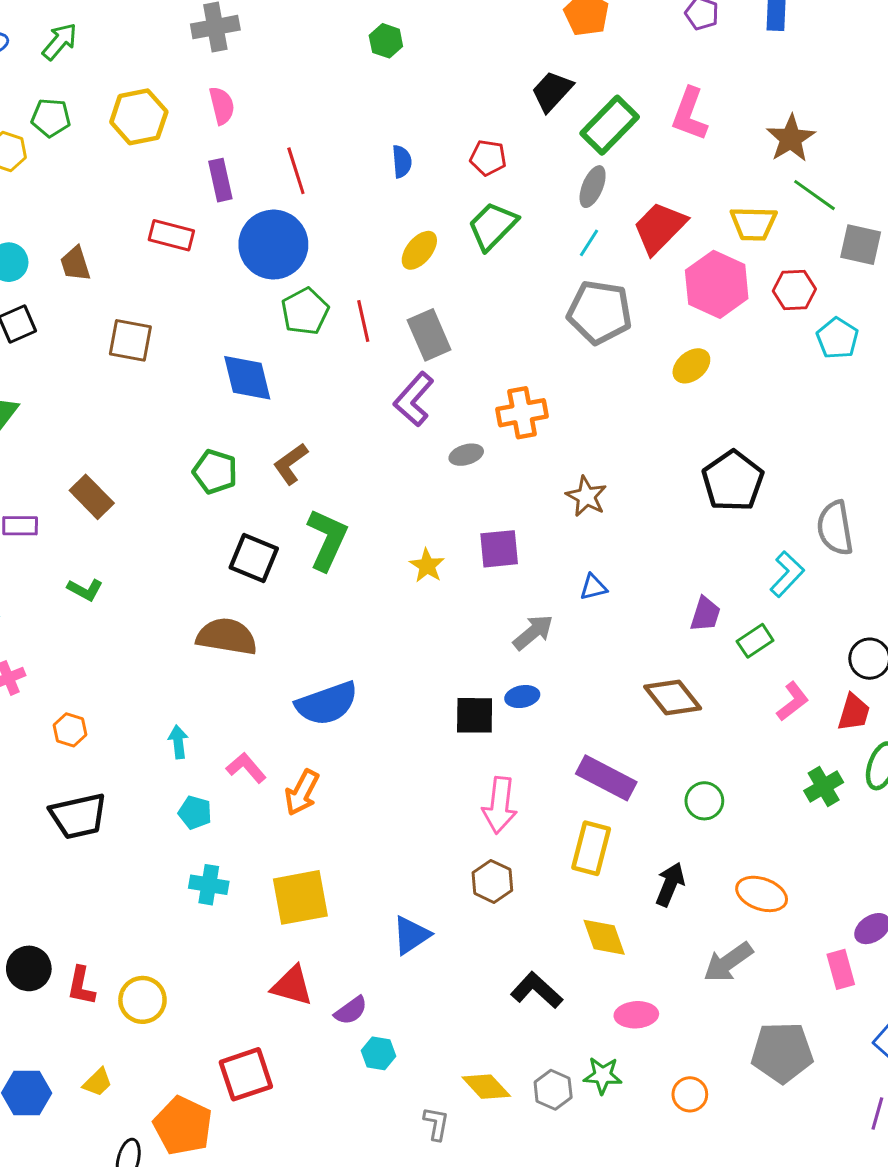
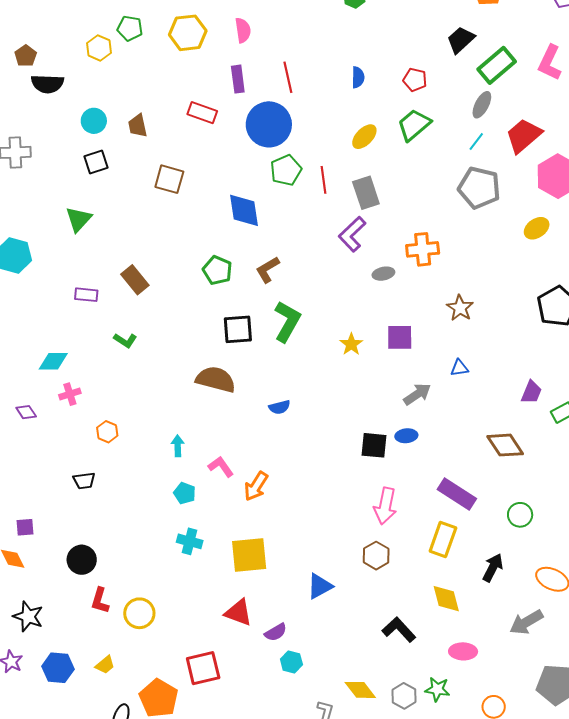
black square: (254, 558) -> (238, 329), turned -32
blue semicircle: (327, 704) -> (280, 407), moved, size x0.5
black trapezoid: (78, 816) -> (84, 481), moved, size x0.6
black circle: (29, 968) -> (82, 560), moved

